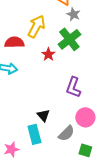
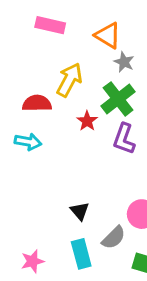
purple L-shape: (73, 87) -> (124, 139), moved
cyan rectangle: (34, 134) -> (81, 254), moved

